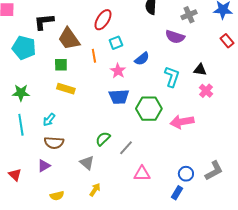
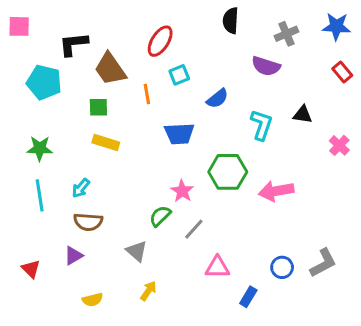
pink star: (118, 71) -> (182, 191), moved
pink cross: (206, 91) -> (339, 145), moved
blue trapezoid: (119, 97) -> (179, 134), moved
blue rectangle: (177, 193) -> (248, 297), moved

